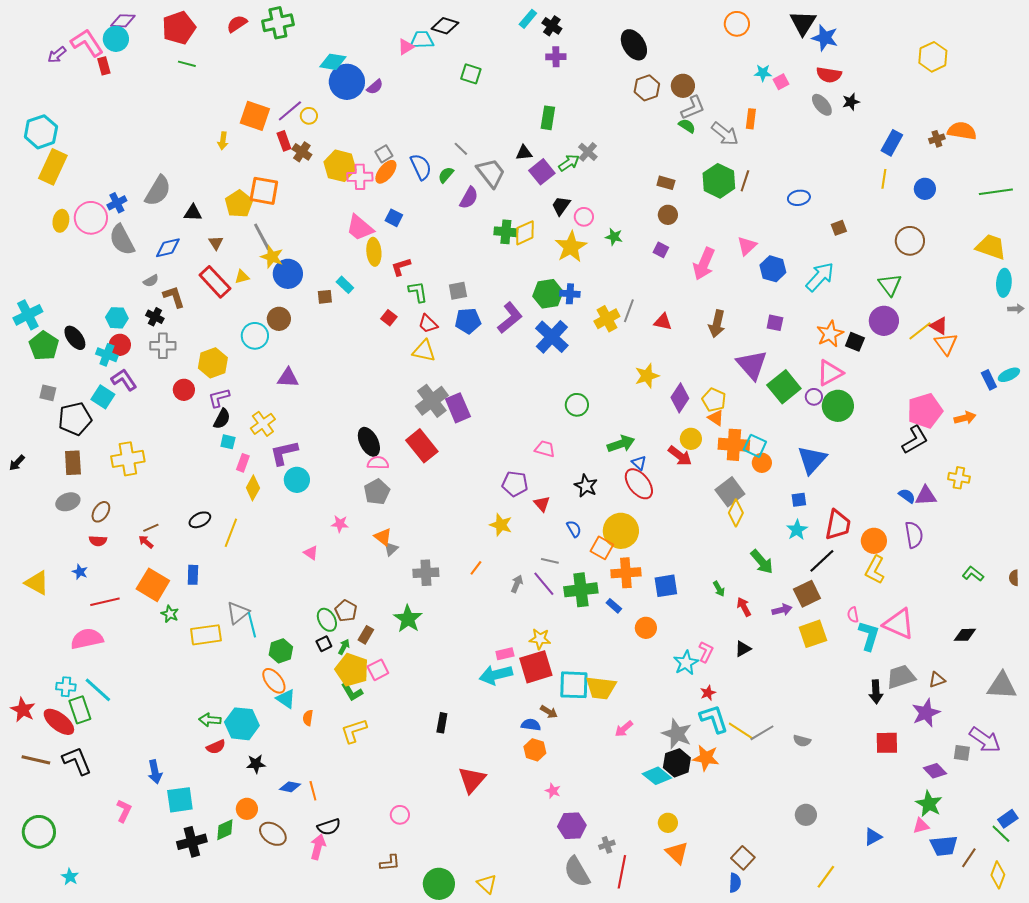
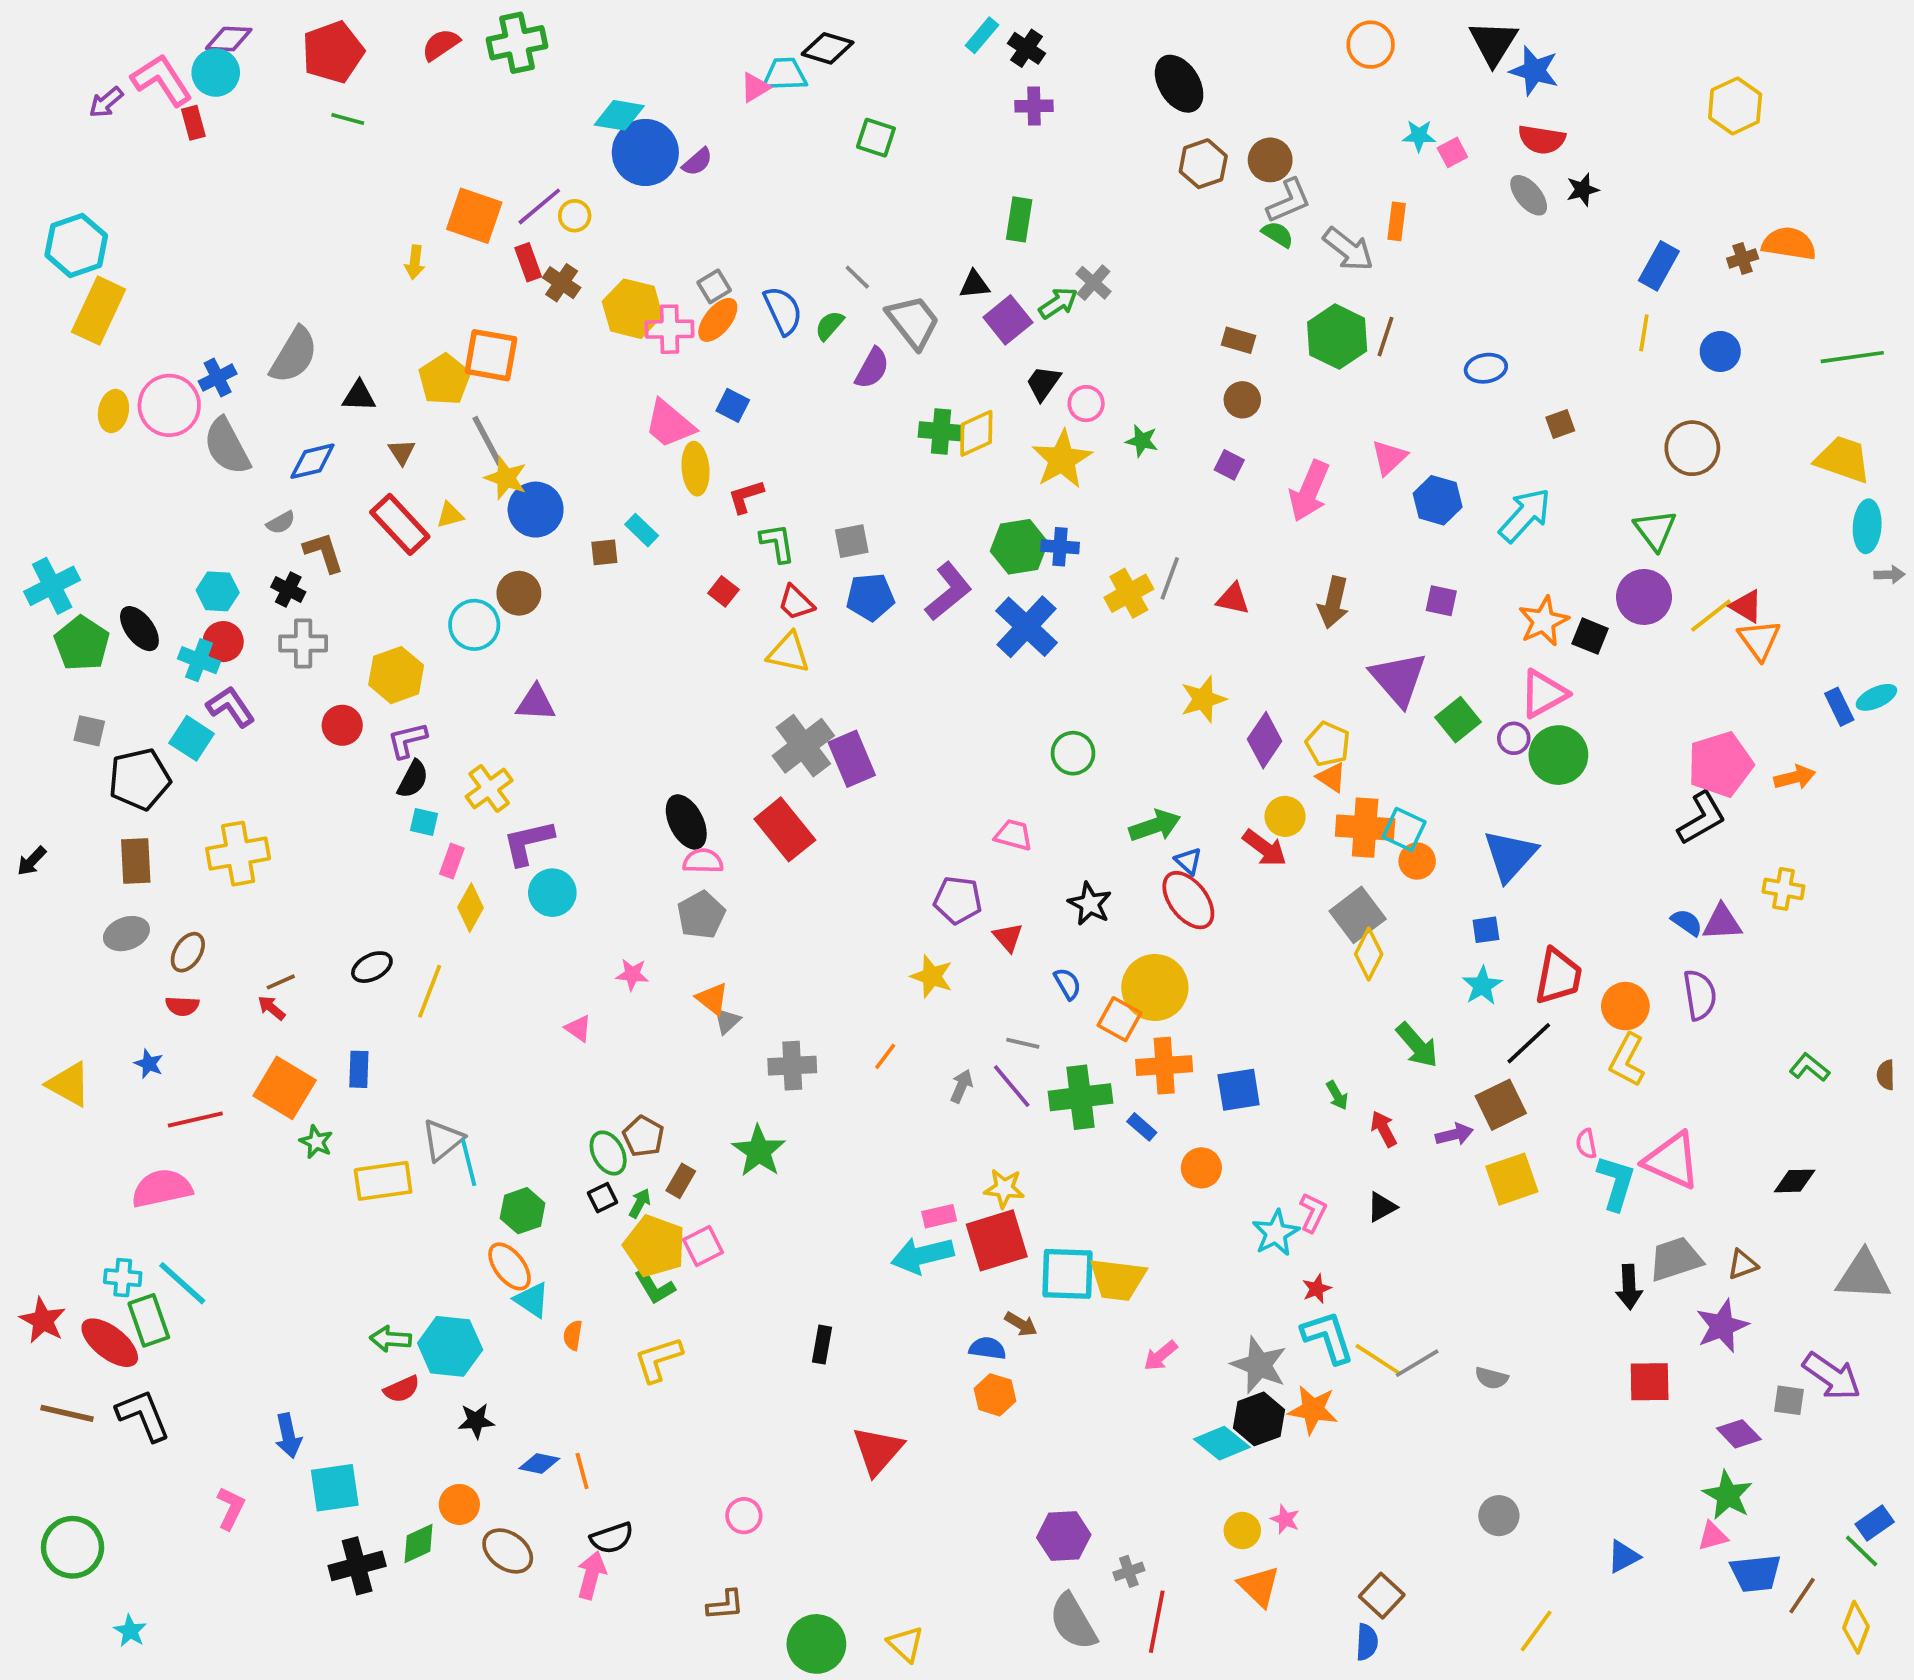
green square: (784, 387) -> (1458, 720), size x0.7
pink star: (553, 791) -> (1285, 1519), moved

